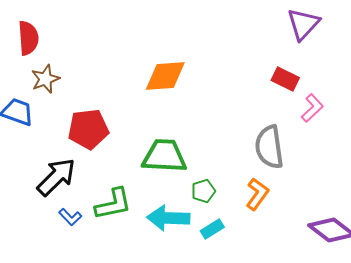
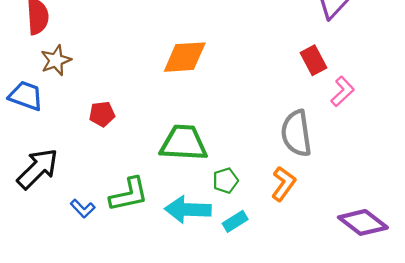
red rectangle: (285, 79) -> (314, 60), turned 36
red pentagon: (88, 129) -> (102, 114), size x0.6
black arrow: (56, 177) -> (38, 169), moved

